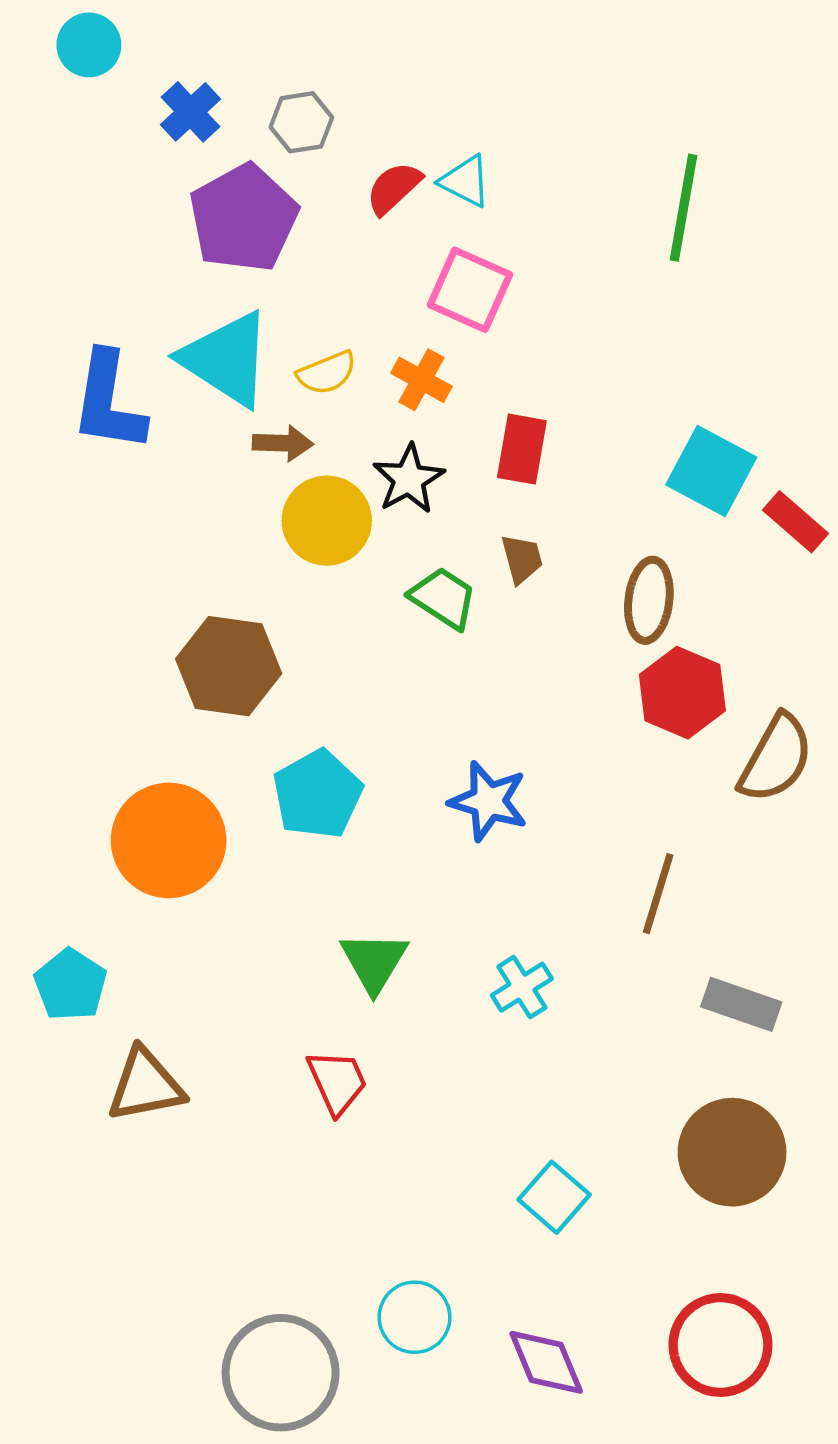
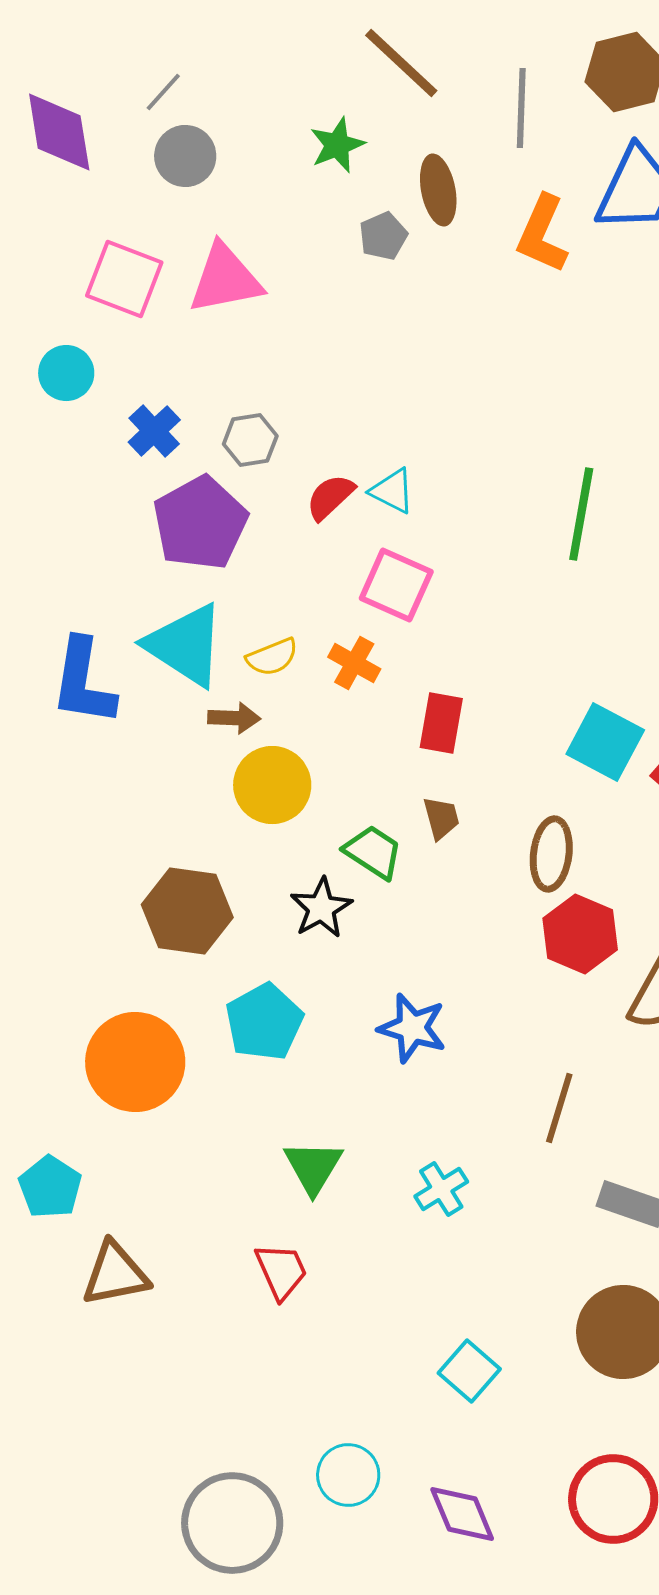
black star: (409, 479) -> (321, 908), moved

